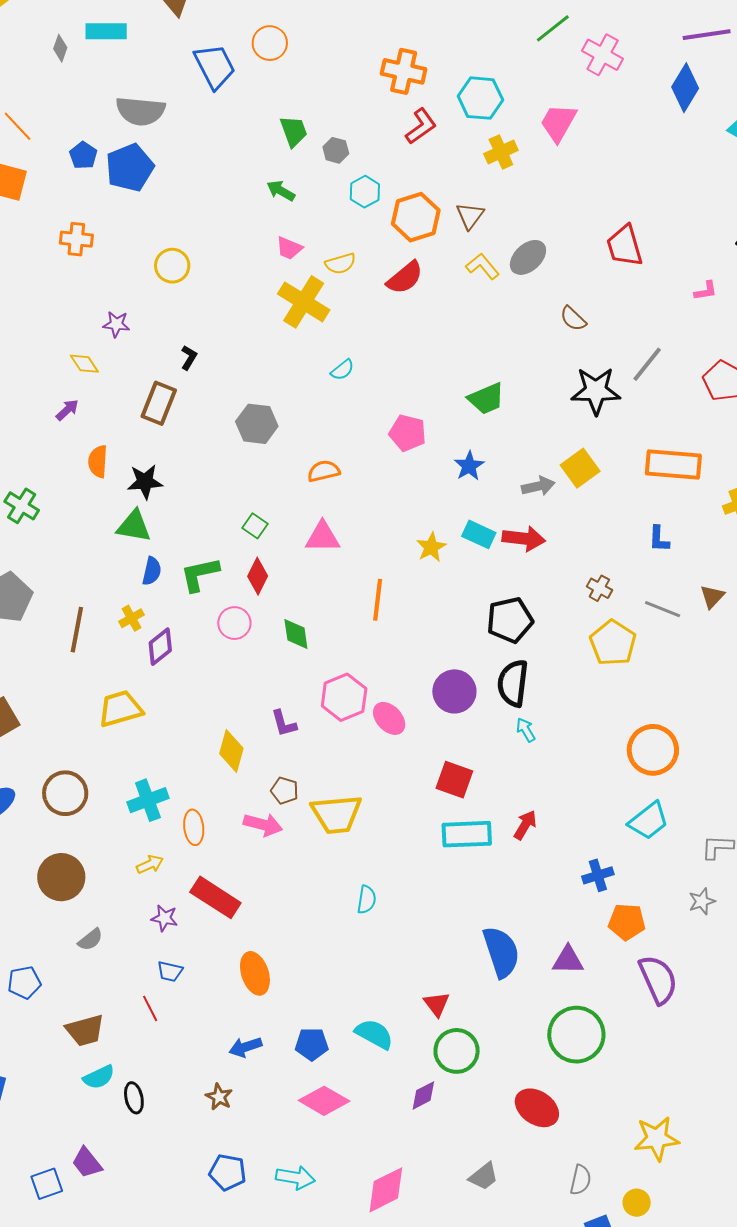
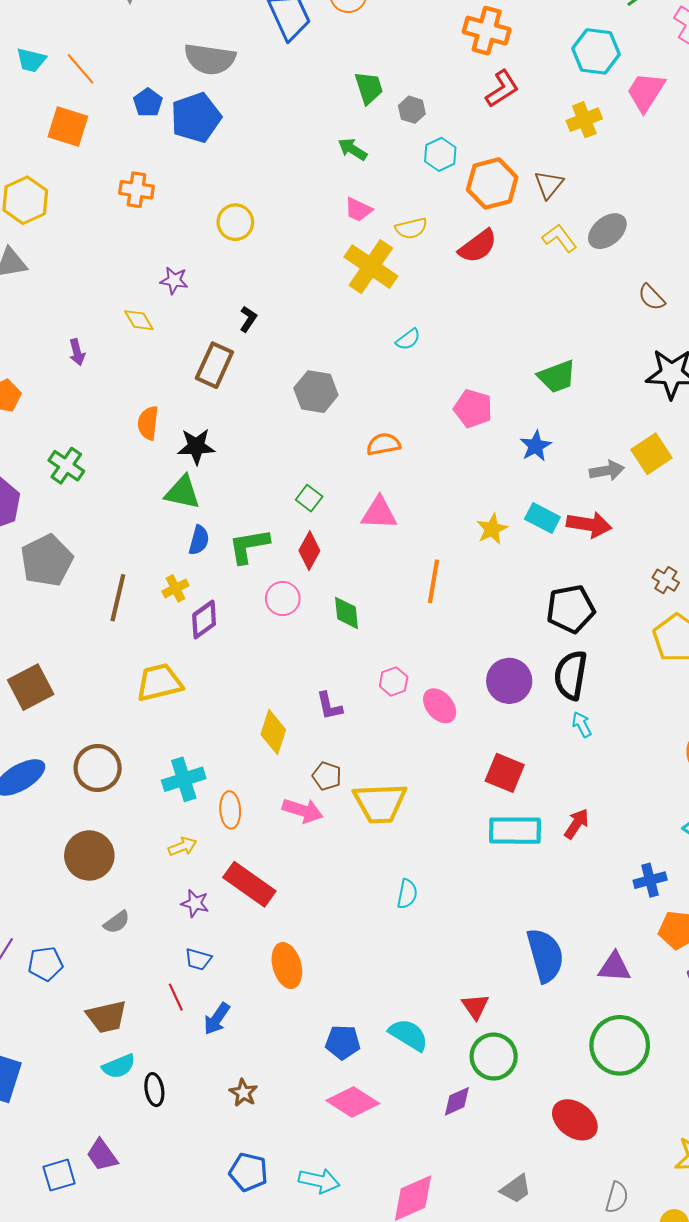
cyan hexagon: (480, 98) -> (596, 51), moved
purple arrow: (67, 410) -> (77, 352), moved, turned 115
pink hexagon: (344, 697) -> (394, 681), size x0.6
blue arrow: (245, 1047) -> (217, 1019), moved, turned -40

